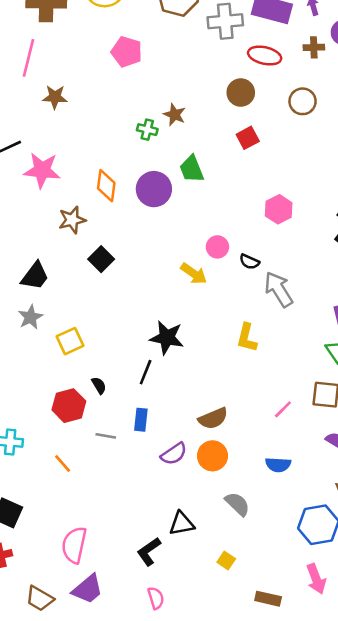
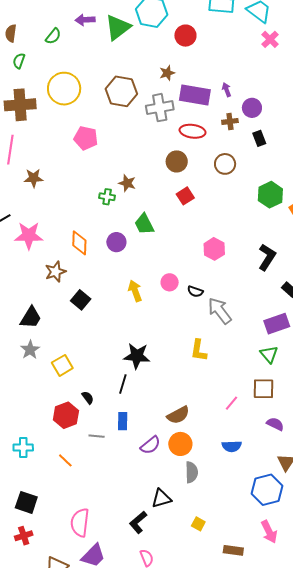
purple circle: (154, 189) -> (116, 242), size x0.7
yellow arrow: (194, 274) -> (135, 291), moved, turned -140
gray semicircle: (237, 504) -> (191, 472), moved, turned 50

